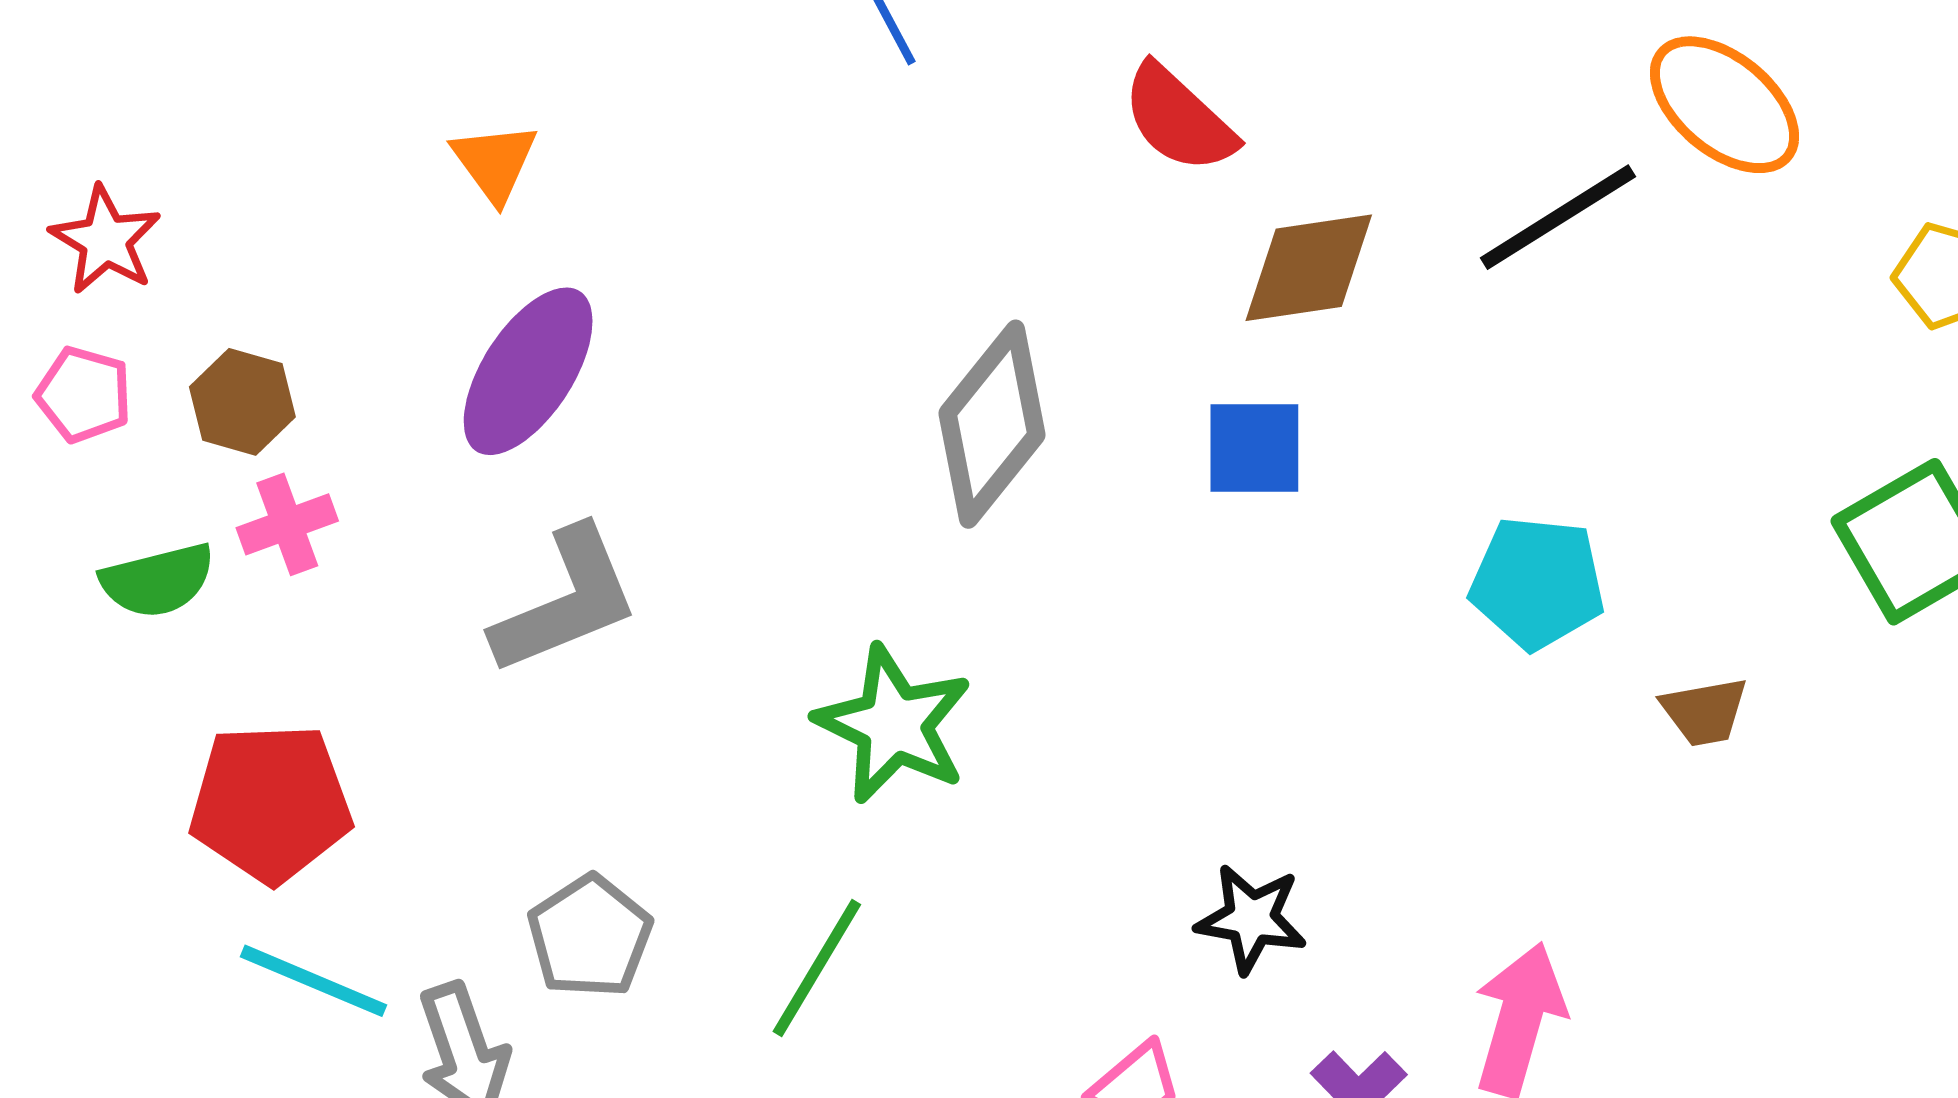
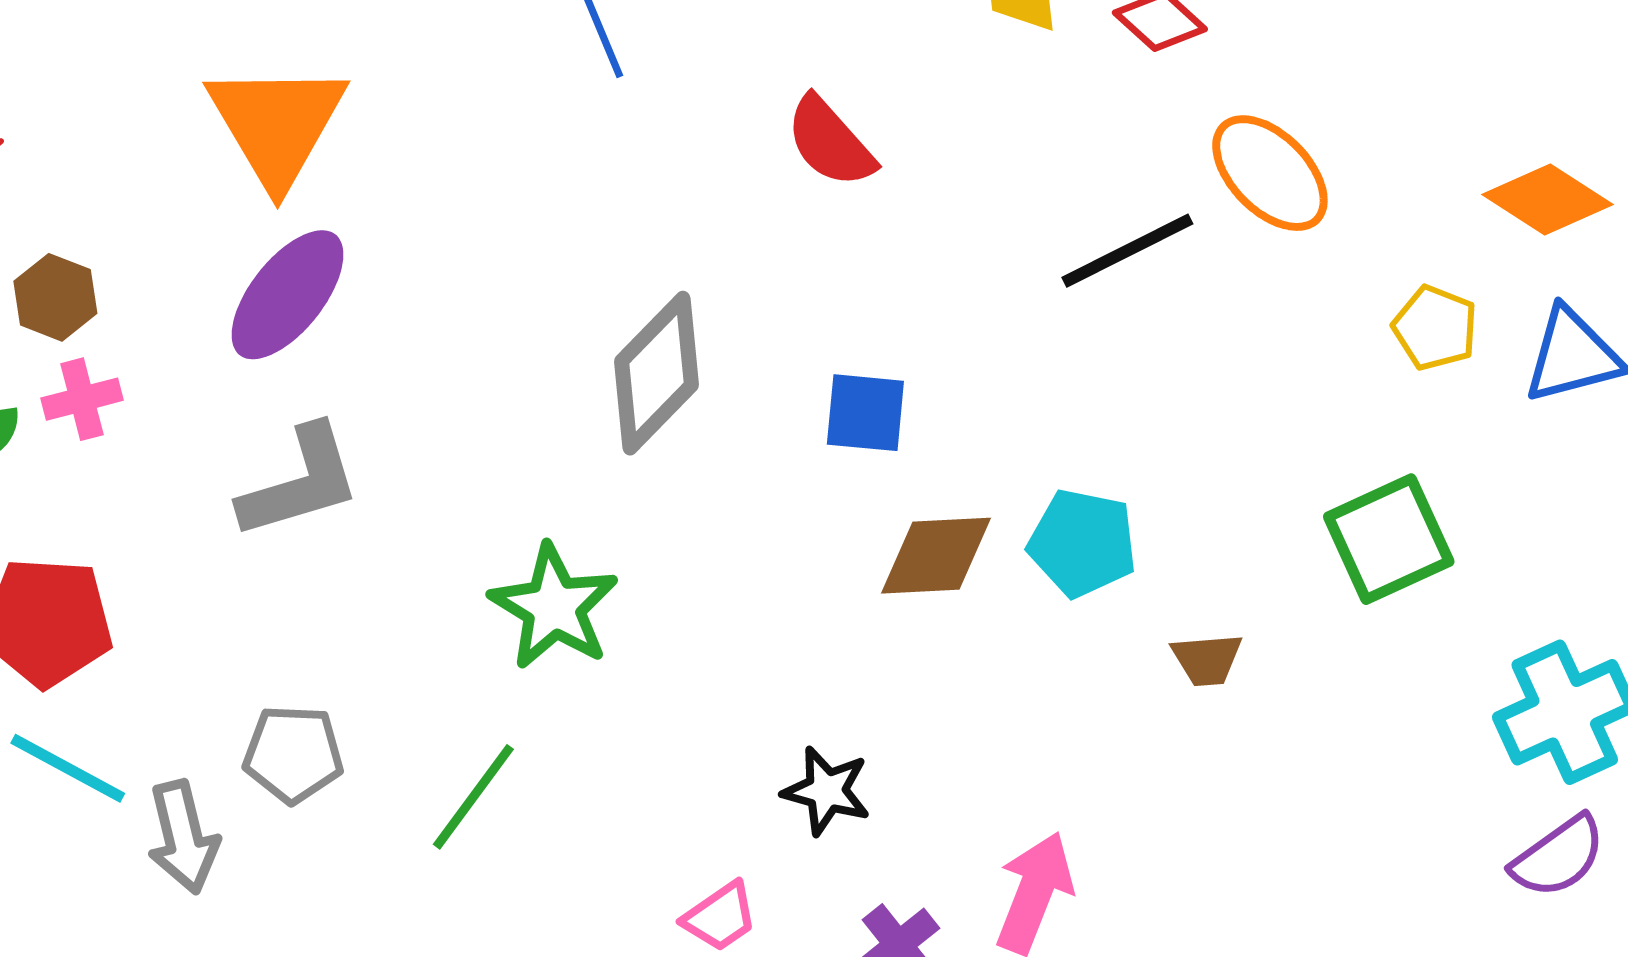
orange triangle: (495, 162) -> (277, 124), size x2.0
brown diamond: (1309, 268) -> (936, 556), moved
gray pentagon: (590, 937) -> (293, 754), turned 30

